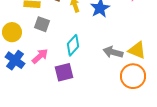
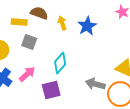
gray arrow: (113, 52) -> (95, 84), moved

